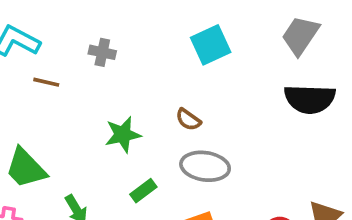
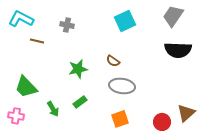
green rectangle: (143, 191) -> (80, 102), moved

